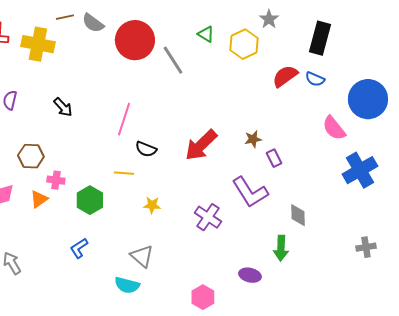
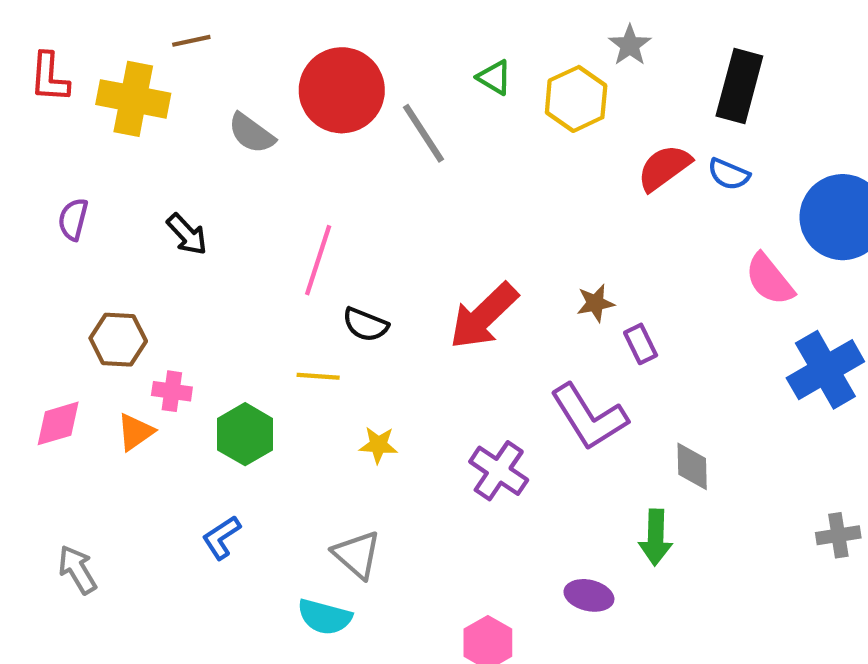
gray semicircle: (93, 23) -> (251, 133), moved

